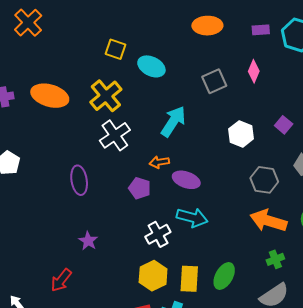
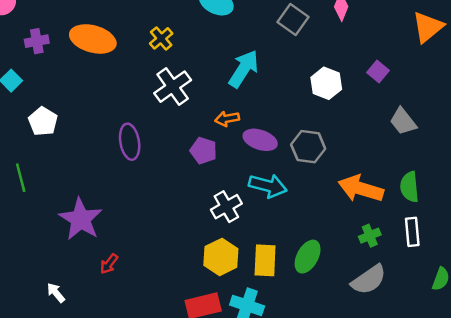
gray square: (214, 81) -> (293, 19), turned -30
yellow cross: (106, 96) -> (161, 38), size x0.6
gray hexagon: (264, 180) -> (308, 147), moved
purple star: (88, 241) -> (81, 219), moved, size x1.8
red arrow: (61, 280) -> (109, 264), size x0.7

